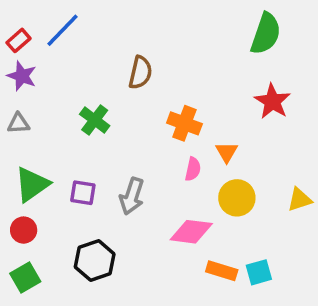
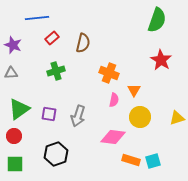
blue line: (62, 30) -> (37, 18), turned 40
red rectangle: (18, 40) -> (52, 38), moved
green cross: (95, 120) -> (56, 71), turned 36
green square: (25, 277) -> (15, 164), turned 30

